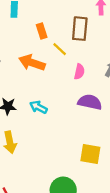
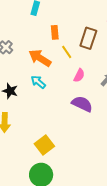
cyan arrow: (38, 107) -> (38, 82), moved
yellow square: (90, 154) -> (44, 145), moved, turned 30

